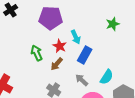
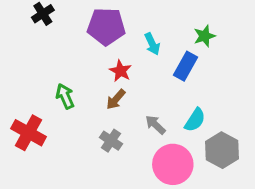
cyan arrow: (76, 37) -> (152, 44), moved
green arrow: (37, 53) -> (65, 96), moved
blue rectangle: (85, 55) -> (185, 66), moved

